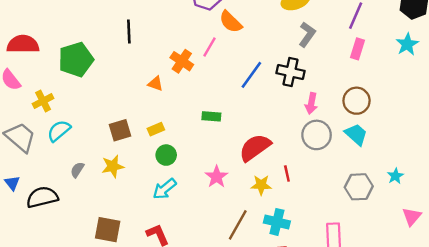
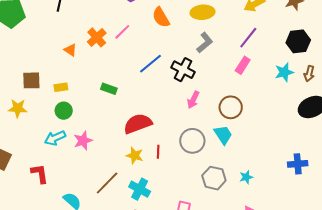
orange semicircle: (231, 22) -> (161, 17), moved
gray circle: (317, 135) -> (192, 141), moved
pink star: (217, 177) -> (83, 141), moved

